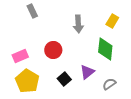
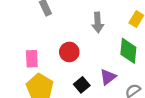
pink rectangle: (20, 56) -> (32, 59), turned -70

